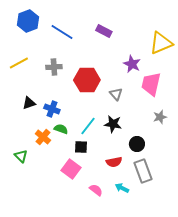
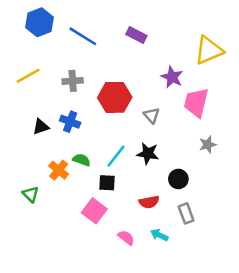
blue cross: (52, 109) -> (70, 122), moved
gray rectangle: (143, 171) -> (186, 213), size x0.7

